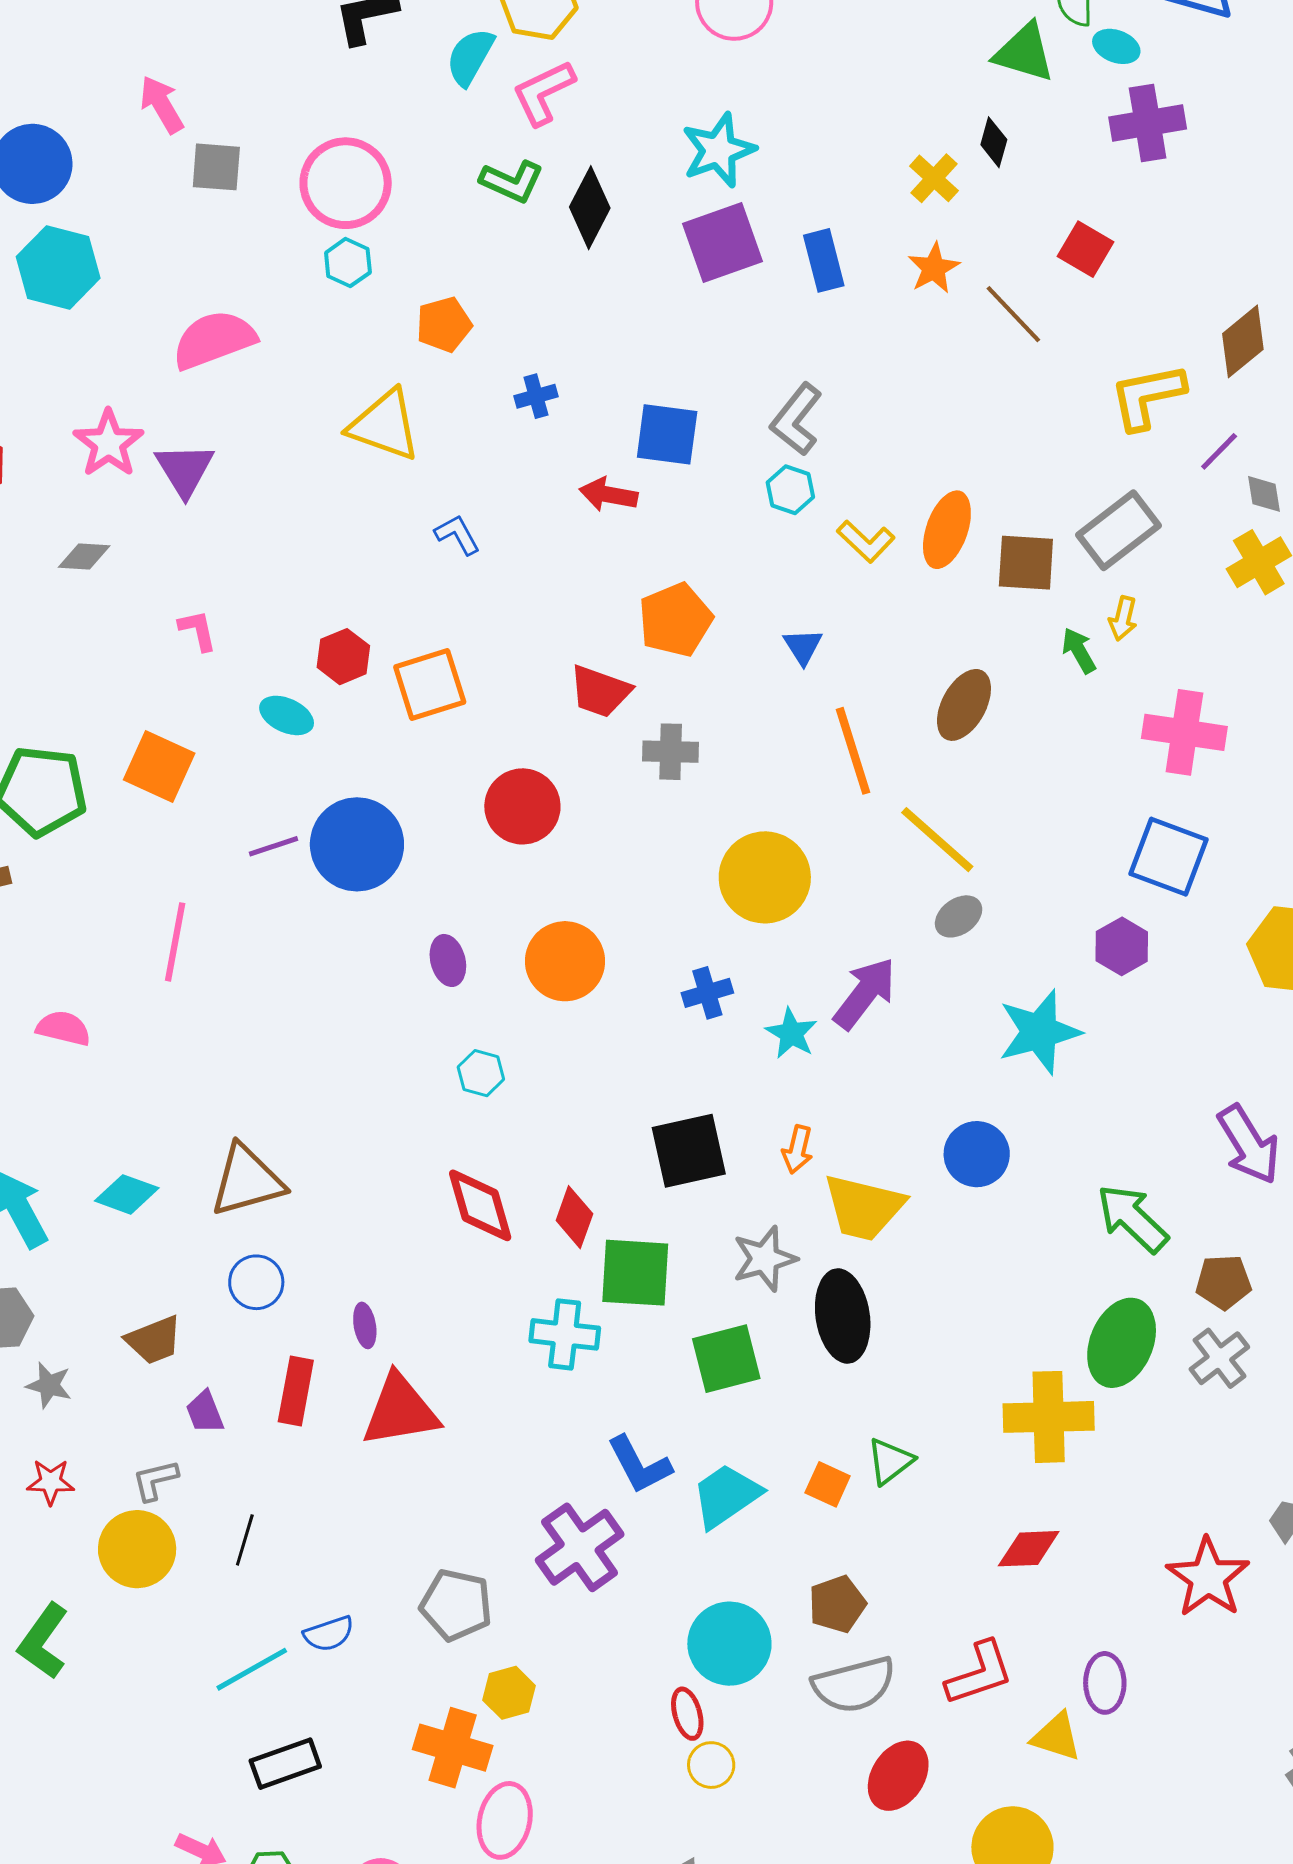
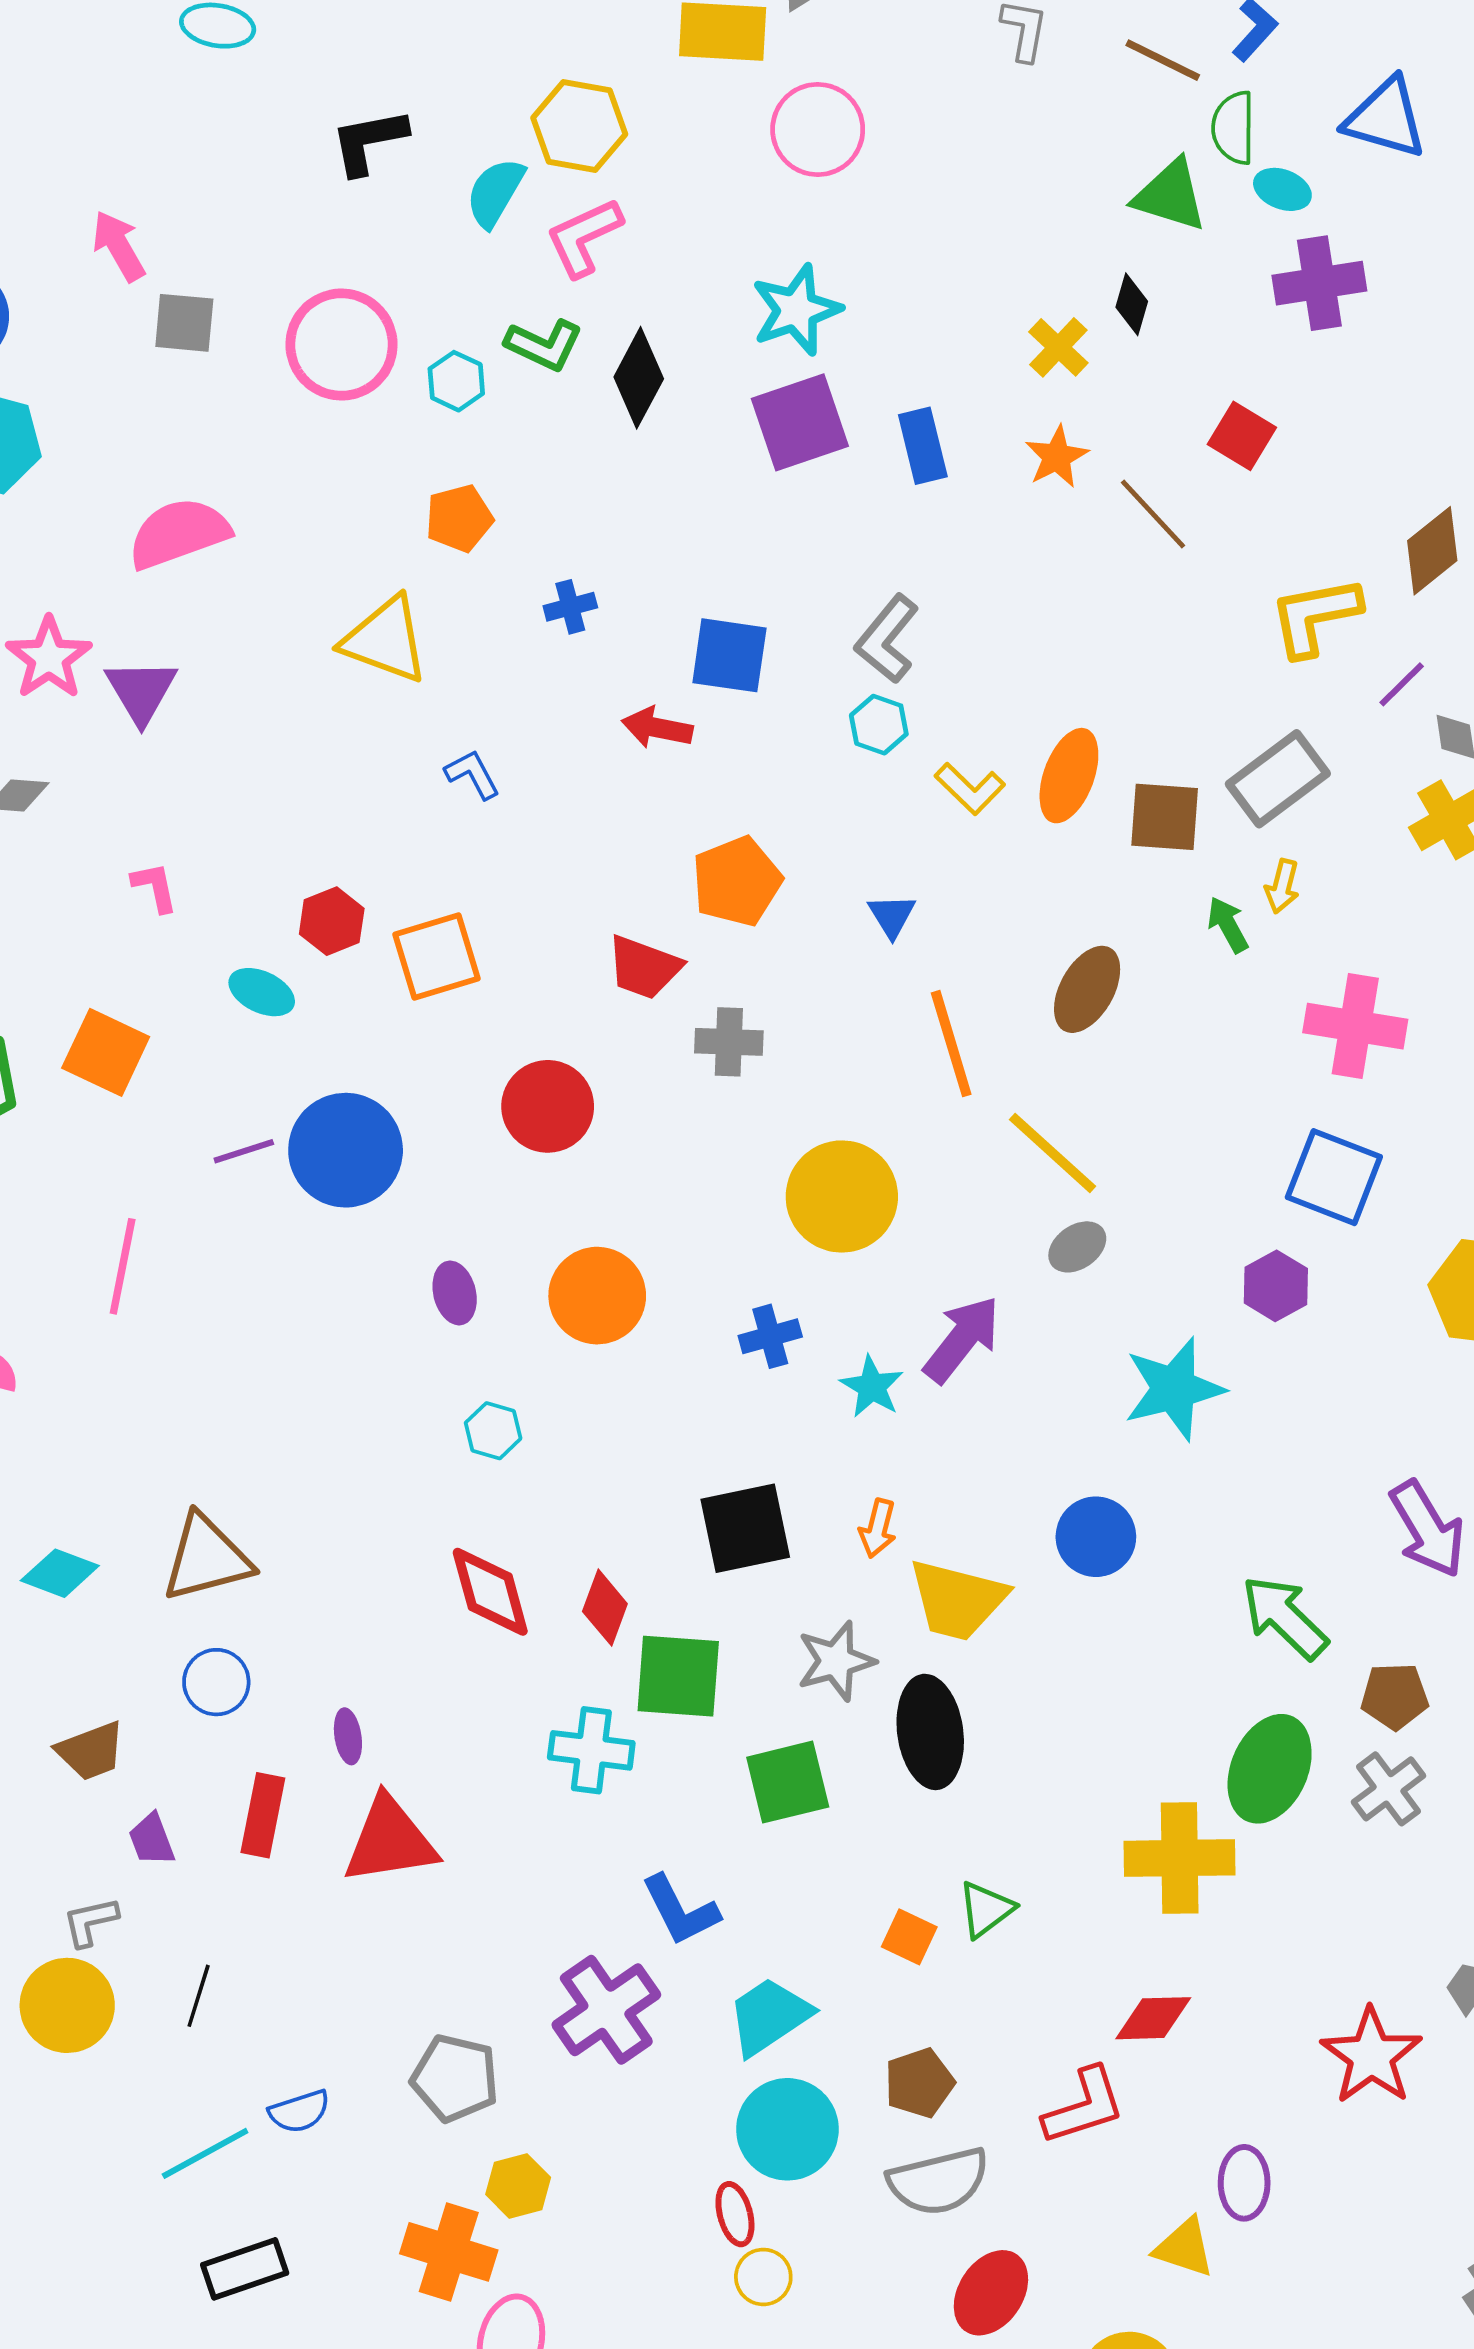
cyan hexagon: (348, 263) -> (456, 381), moved
cyan trapezoid: (726, 1496) -> (769, 2016), moved
red L-shape: (979, 1673) -> (1084, 2106), moved

